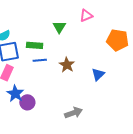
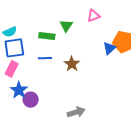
green rectangle: (35, 45) -> (47, 36), moved
blue triangle: (98, 74) -> (109, 48), moved

